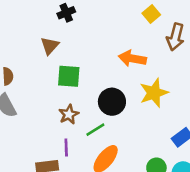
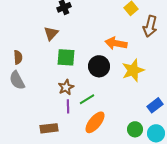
black circle: (112, 102) -> (99, 66), moved
purple line: (66, 147) -> (68, 106), moved

